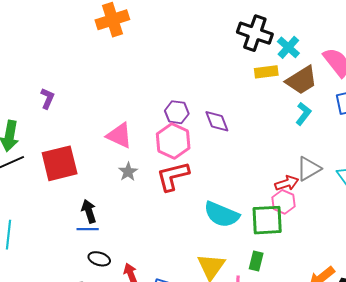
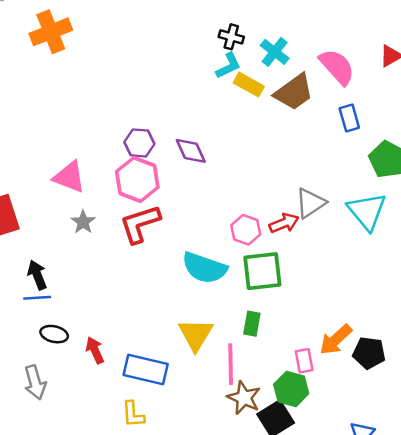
black cross: (255, 33) -> (231, 37), size x0.6
yellow rectangle: (266, 72) -> (249, 85), turned 40
cyan L-shape: (303, 114) -> (228, 66), moved, turned 30
pink hexagon: (284, 202) -> (246, 230), moved

